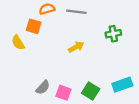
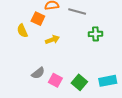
green cross: (113, 34) -> (95, 34), moved
yellow arrow: (76, 47) -> (52, 40), moved

